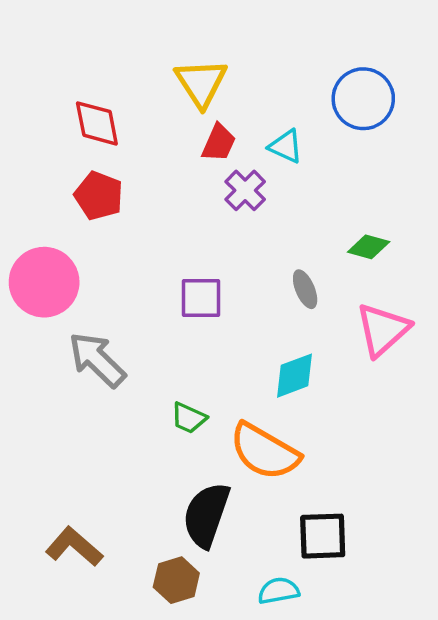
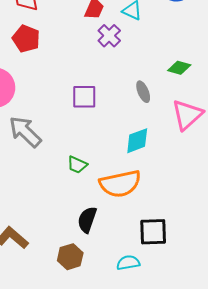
orange semicircle: (265, 451) -> (120, 184), turned -42
black semicircle: (206, 515) -> (87, 220), size x0.7

